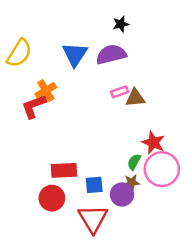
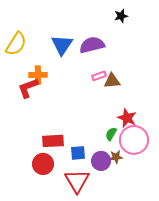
black star: (121, 24) -> (121, 16), moved
orange cross: (46, 91) -> (38, 75), turned 30
brown star: (132, 182) -> (116, 157), moved

